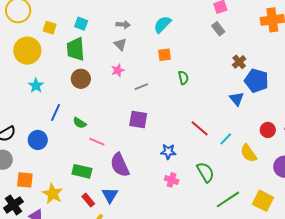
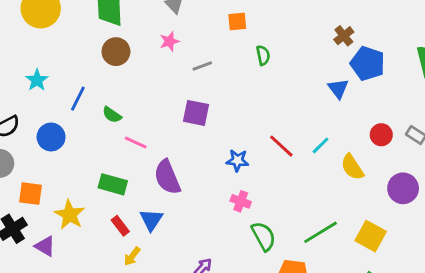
cyan star: (36, 86) -> (37, 80), moved
red line: (200, 128) -> (281, 146), moved
green semicircle: (205, 172) -> (264, 236), moved

